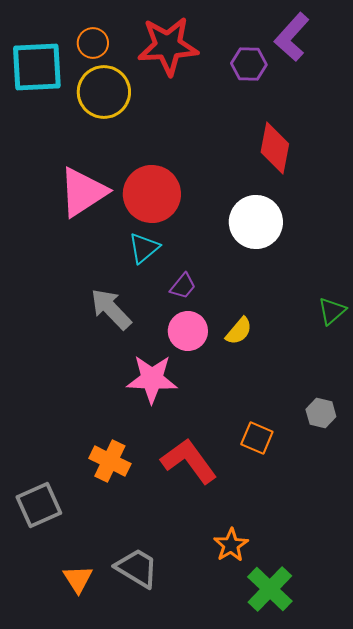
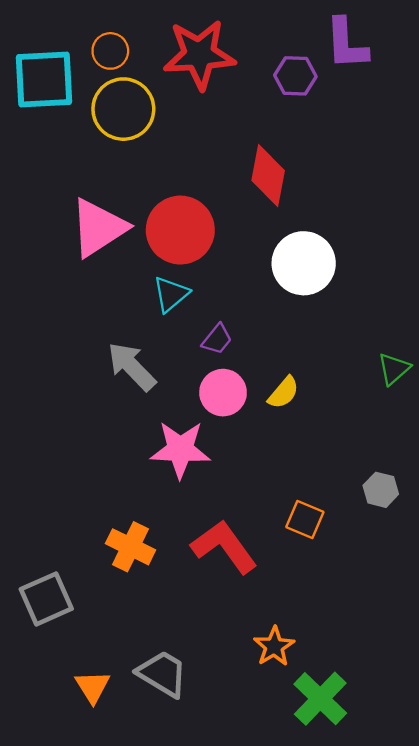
purple L-shape: (292, 37) -> (346, 44), turned -45
red diamond: (275, 148) -> (268, 175), moved

